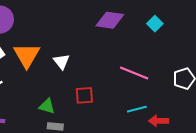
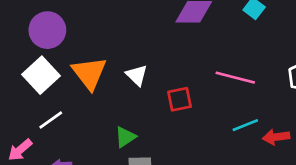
red square: (84, 95) -> (179, 99), moved
green triangle: (47, 106) -> (125, 137), turned -42

